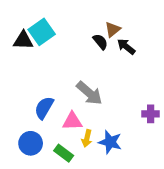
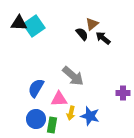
black triangle: (23, 40) -> (19, 23), moved
blue circle: (31, 143) -> (36, 119), moved
green rectangle: (64, 153) -> (52, 125), turned 63

